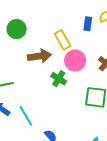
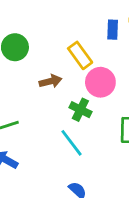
brown arrow: (39, 56) -> (50, 81), size x0.7
cyan line: (26, 116) -> (71, 143), moved

